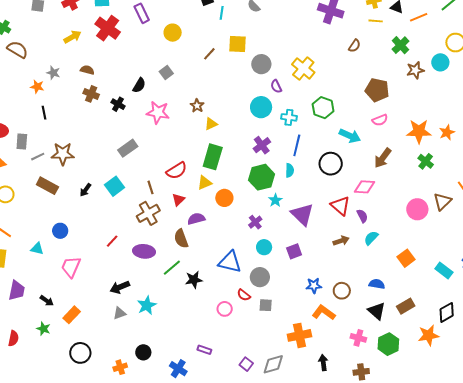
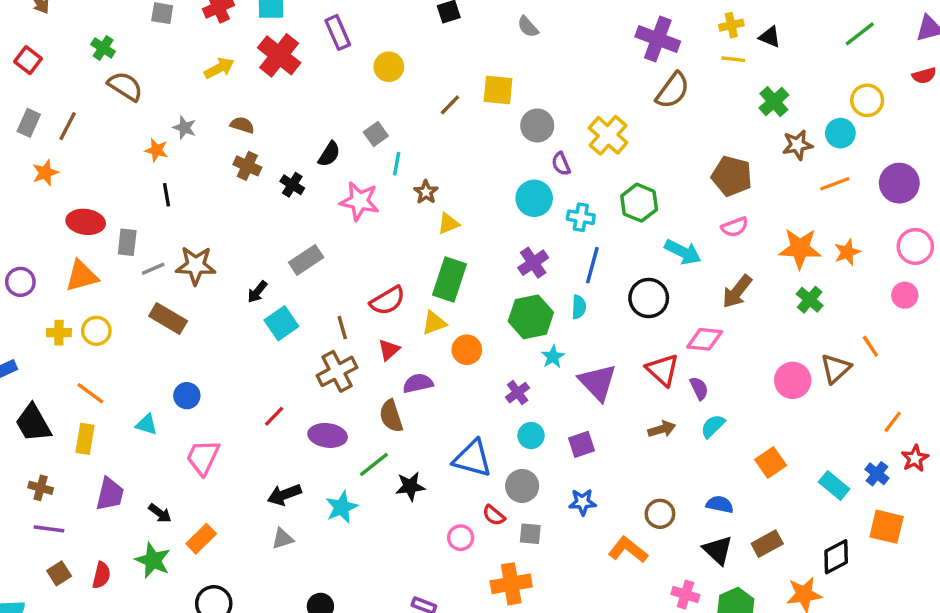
cyan line: (222, 13) -> (397, 164), moved
orange line: (419, 17) -> (835, 184), moved
brown semicircle: (354, 46) -> (673, 91), moved, size x1.6
black arrow: (85, 190) -> (257, 292), moved
blue star: (314, 286) -> (582, 502), moved
cyan star: (147, 305) -> (342, 507), moved
green star: (43, 329) -> (153, 560), size x1.5
orange cross: (299, 335) -> (511, 584), moved

